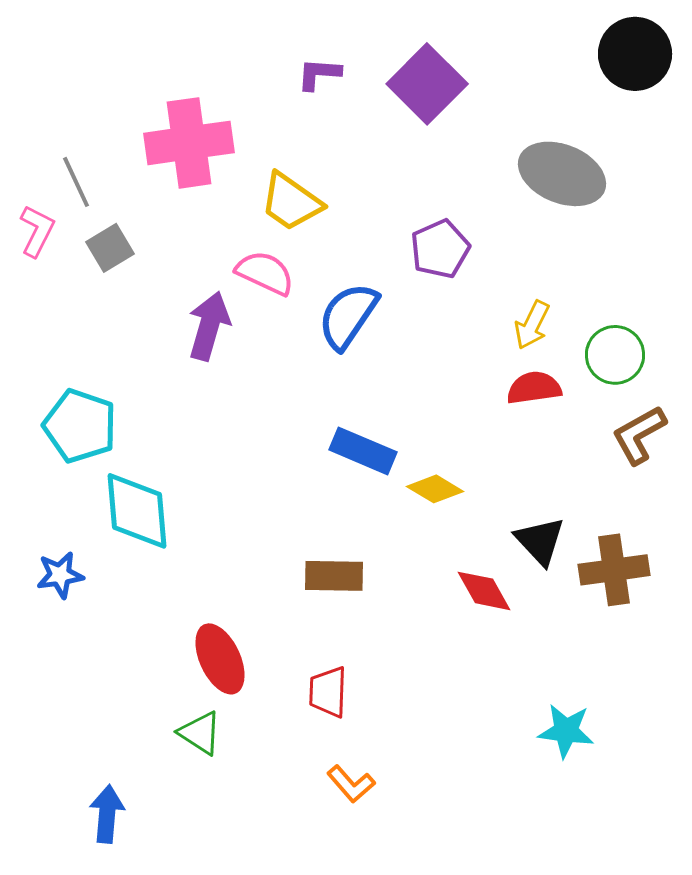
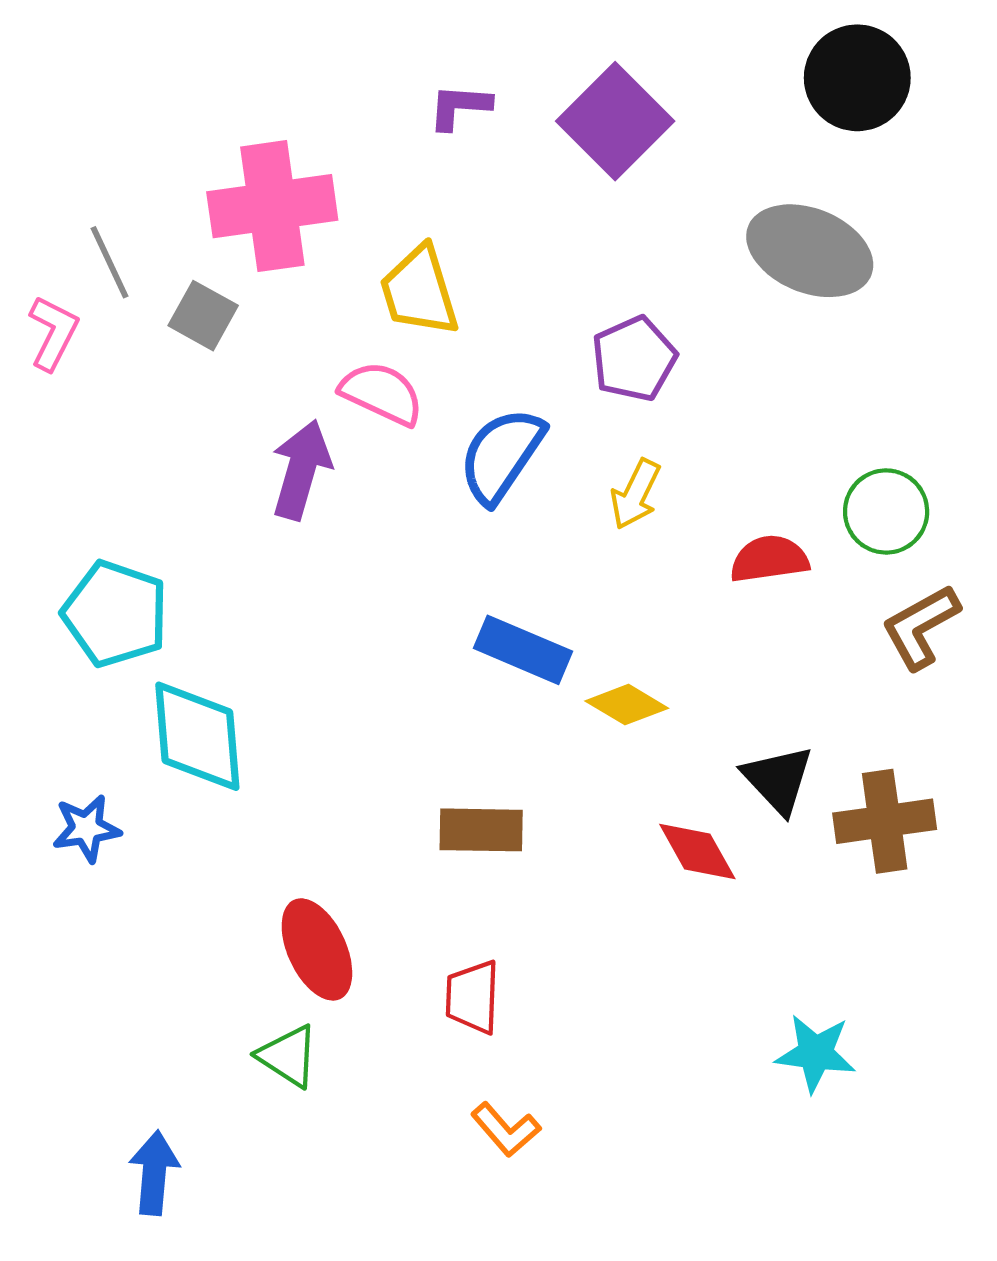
black circle: (635, 54) -> (857, 78), moved
yellow trapezoid: (291, 202) -> (419, 291), turned 38
gray square: (110, 248) -> (203, 316), moved, turned -30
yellow arrow: (532, 325) -> (635, 494), moved

